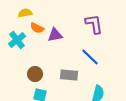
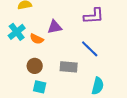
purple L-shape: (94, 24) -> (94, 16), turned 95
orange semicircle: (37, 28) -> (37, 39), moved

